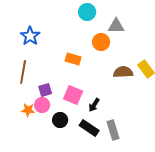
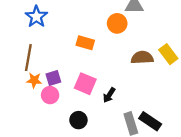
orange star: (28, 110) -> (34, 80), moved
black circle: (60, 120) -> (78, 120), moved
black rectangle: (89, 128) -> (150, 121), moved

